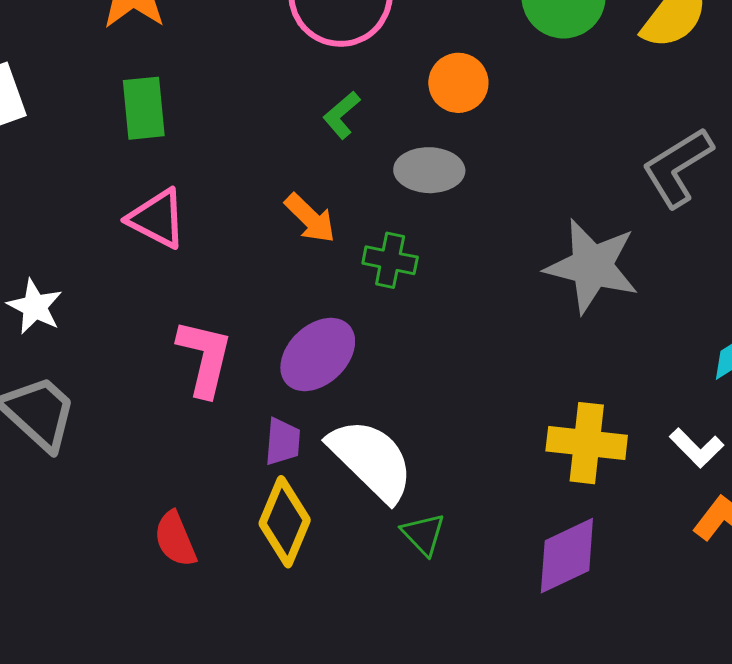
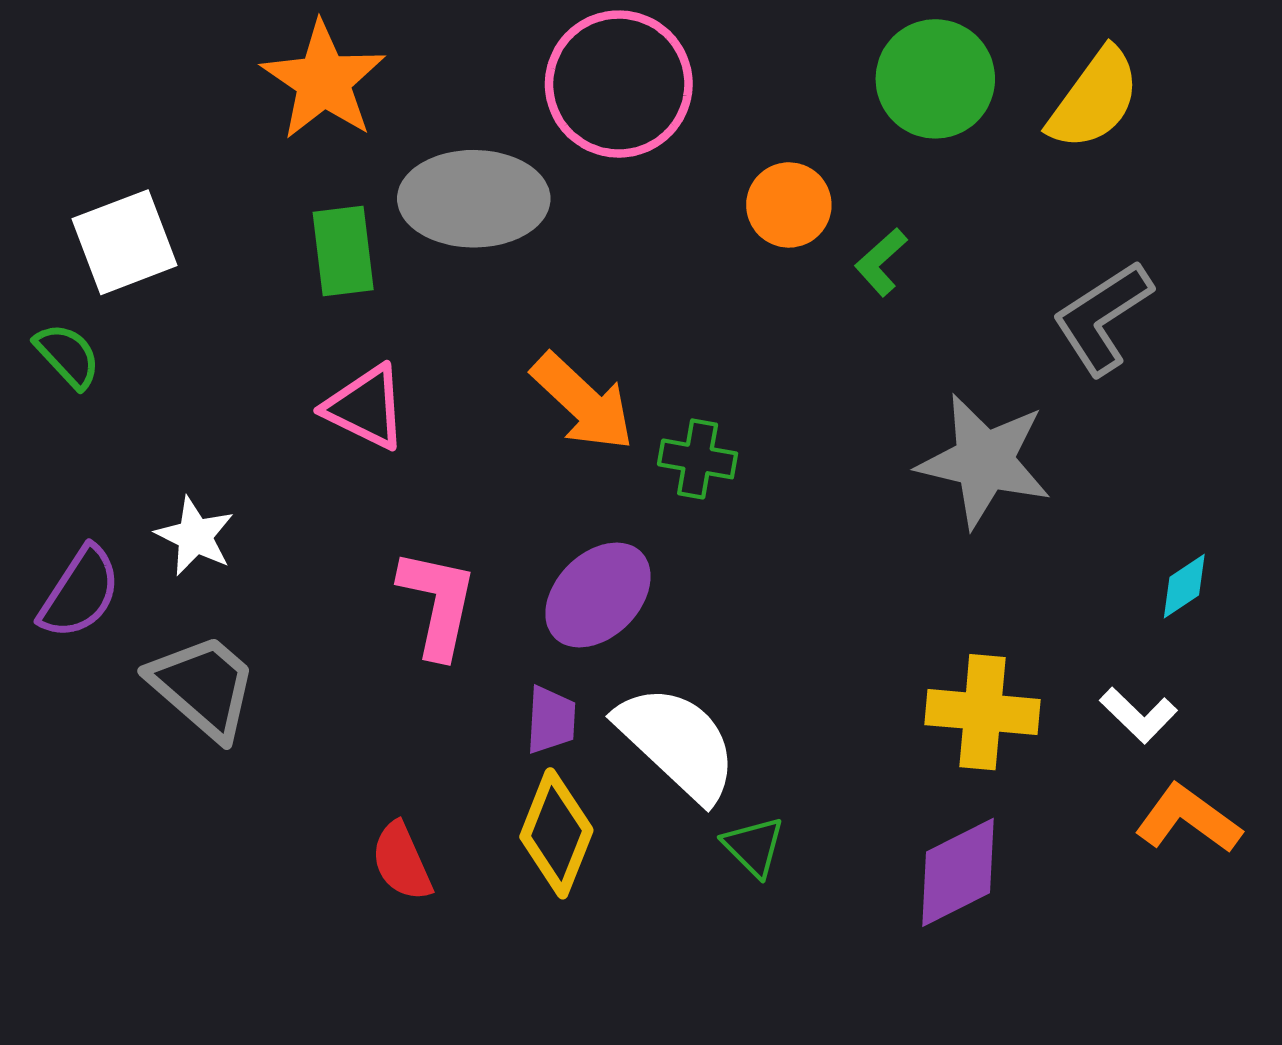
green L-shape: (342, 115) -> (881, 262), moved
gray ellipse: (429, 170) -> (474, 199), moved, size x1.5
orange arrow: (310, 218) -> (583, 402), size x1.4

